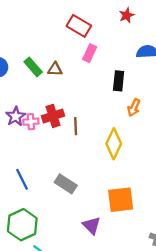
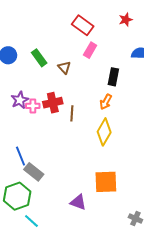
brown triangle: (55, 69) -> (64, 67), moved, turned 40
orange arrow: (134, 108) -> (106, 102), moved
gray rectangle: (66, 184) -> (34, 172), moved
purple triangle: (92, 225) -> (78, 202), turned -30

